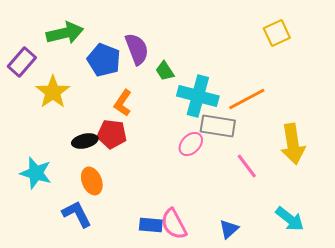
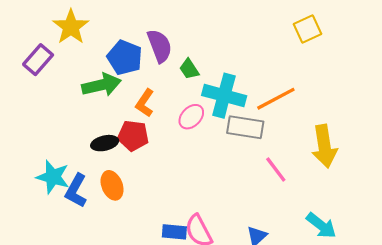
green arrow: (65, 33) -> (101, 85), moved
yellow star: (53, 92) -> (71, 27), moved
pink ellipse: (191, 144) -> (191, 117), moved
blue L-shape: (77, 214) -> (76, 191), moved, turned -124

